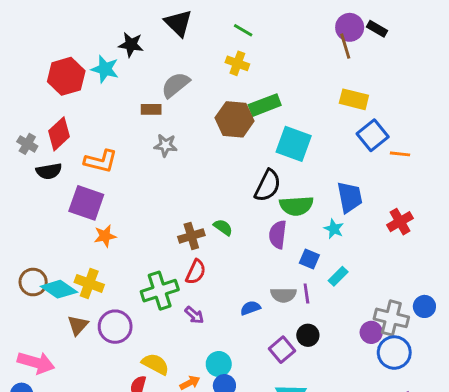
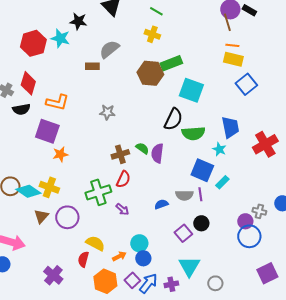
red diamond: (59, 134) -> (28, 83), turned -30
gray star: (165, 145) -> (107, 112), moved
orange line: (400, 154) -> (232, 45), moved
red cross: (400, 222) -> (265, 144), size x1.4
purple semicircle: (278, 235) -> (157, 153), moved
blue square: (309, 259) -> (202, 170), size x1.6
gray cross: (391, 318) -> (259, 211), size x0.6
blue circle: (394, 353) -> (249, 236), moved

